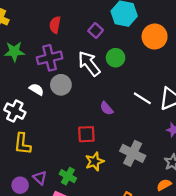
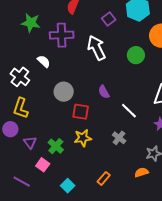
green circle: (116, 58) -> (136, 55), moved
gray circle: (61, 85) -> (64, 92), moved
white line: (142, 98) -> (129, 111), moved
gray cross: (133, 153) -> (119, 138), size x0.6
purple circle: (20, 185) -> (10, 129), moved

